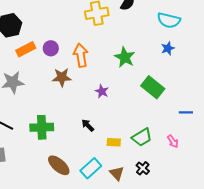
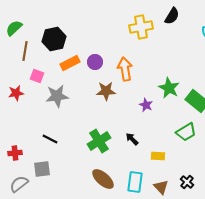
green star: (125, 57) -> (169, 88), moved
green cross: (42, 127) -> (99, 141), moved, turned -30
green trapezoid: (142, 137) -> (186, 132), moved
cyan rectangle: (91, 168) -> (135, 182), turned -40

